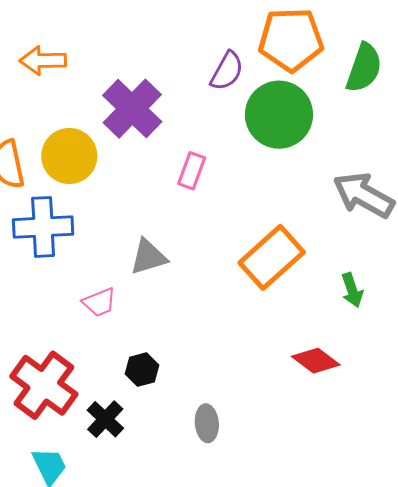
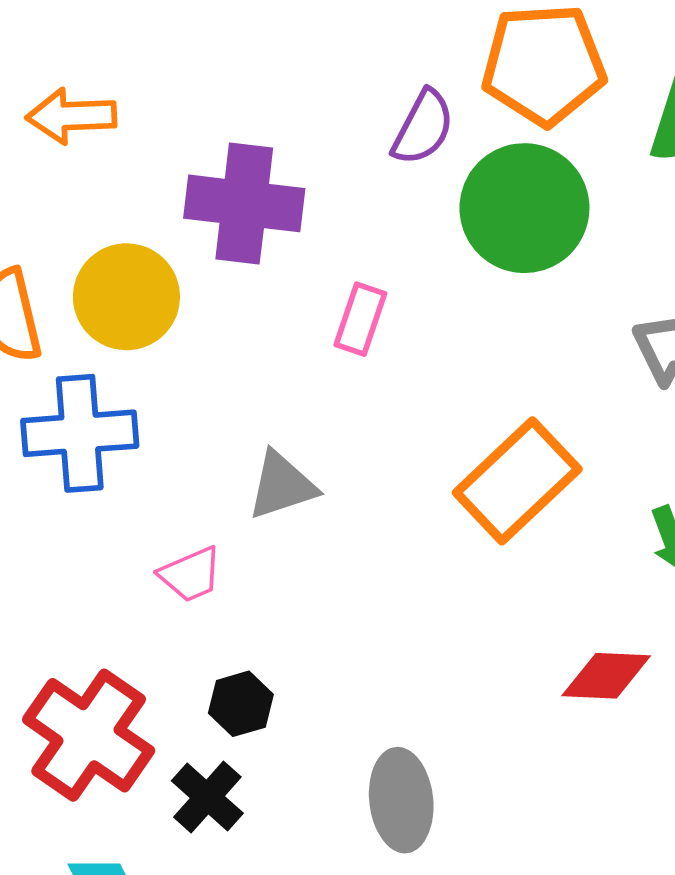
purple cross: (132, 109) -> (244, 203), turned -36
red diamond: (316, 361) -> (606, 676), turned -33
black hexagon: (142, 370) -> (241, 704), moved
gray ellipse: (207, 423) -> (401, 800), size x1.4

